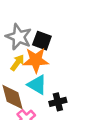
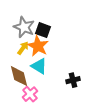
orange star: (36, 60) -> (38, 46), turned 30
black cross: (58, 102) -> (73, 80), moved

